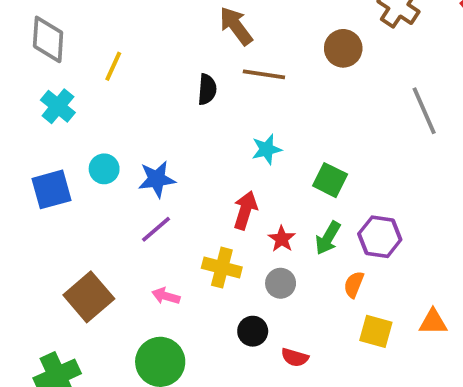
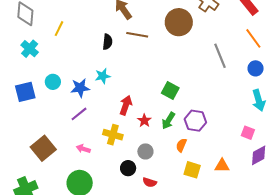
brown circle: (343, 48) -> (179, 22), size x1.4
cyan star: (267, 149) -> (103, 76), moved
gray circle: (281, 283) -> (145, 151), moved

